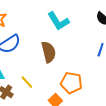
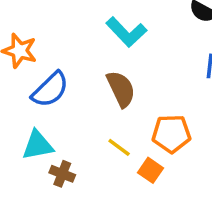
yellow line: (27, 82) -> (119, 147), moved

